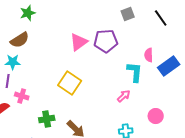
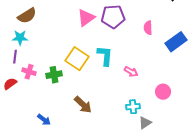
pink semicircle: (149, 55) -> (148, 28), moved
cyan L-shape: (135, 72) -> (105, 56), moved
pink arrow: (124, 96) -> (131, 72), turned 72
green cross: (47, 119) -> (54, 75), moved

